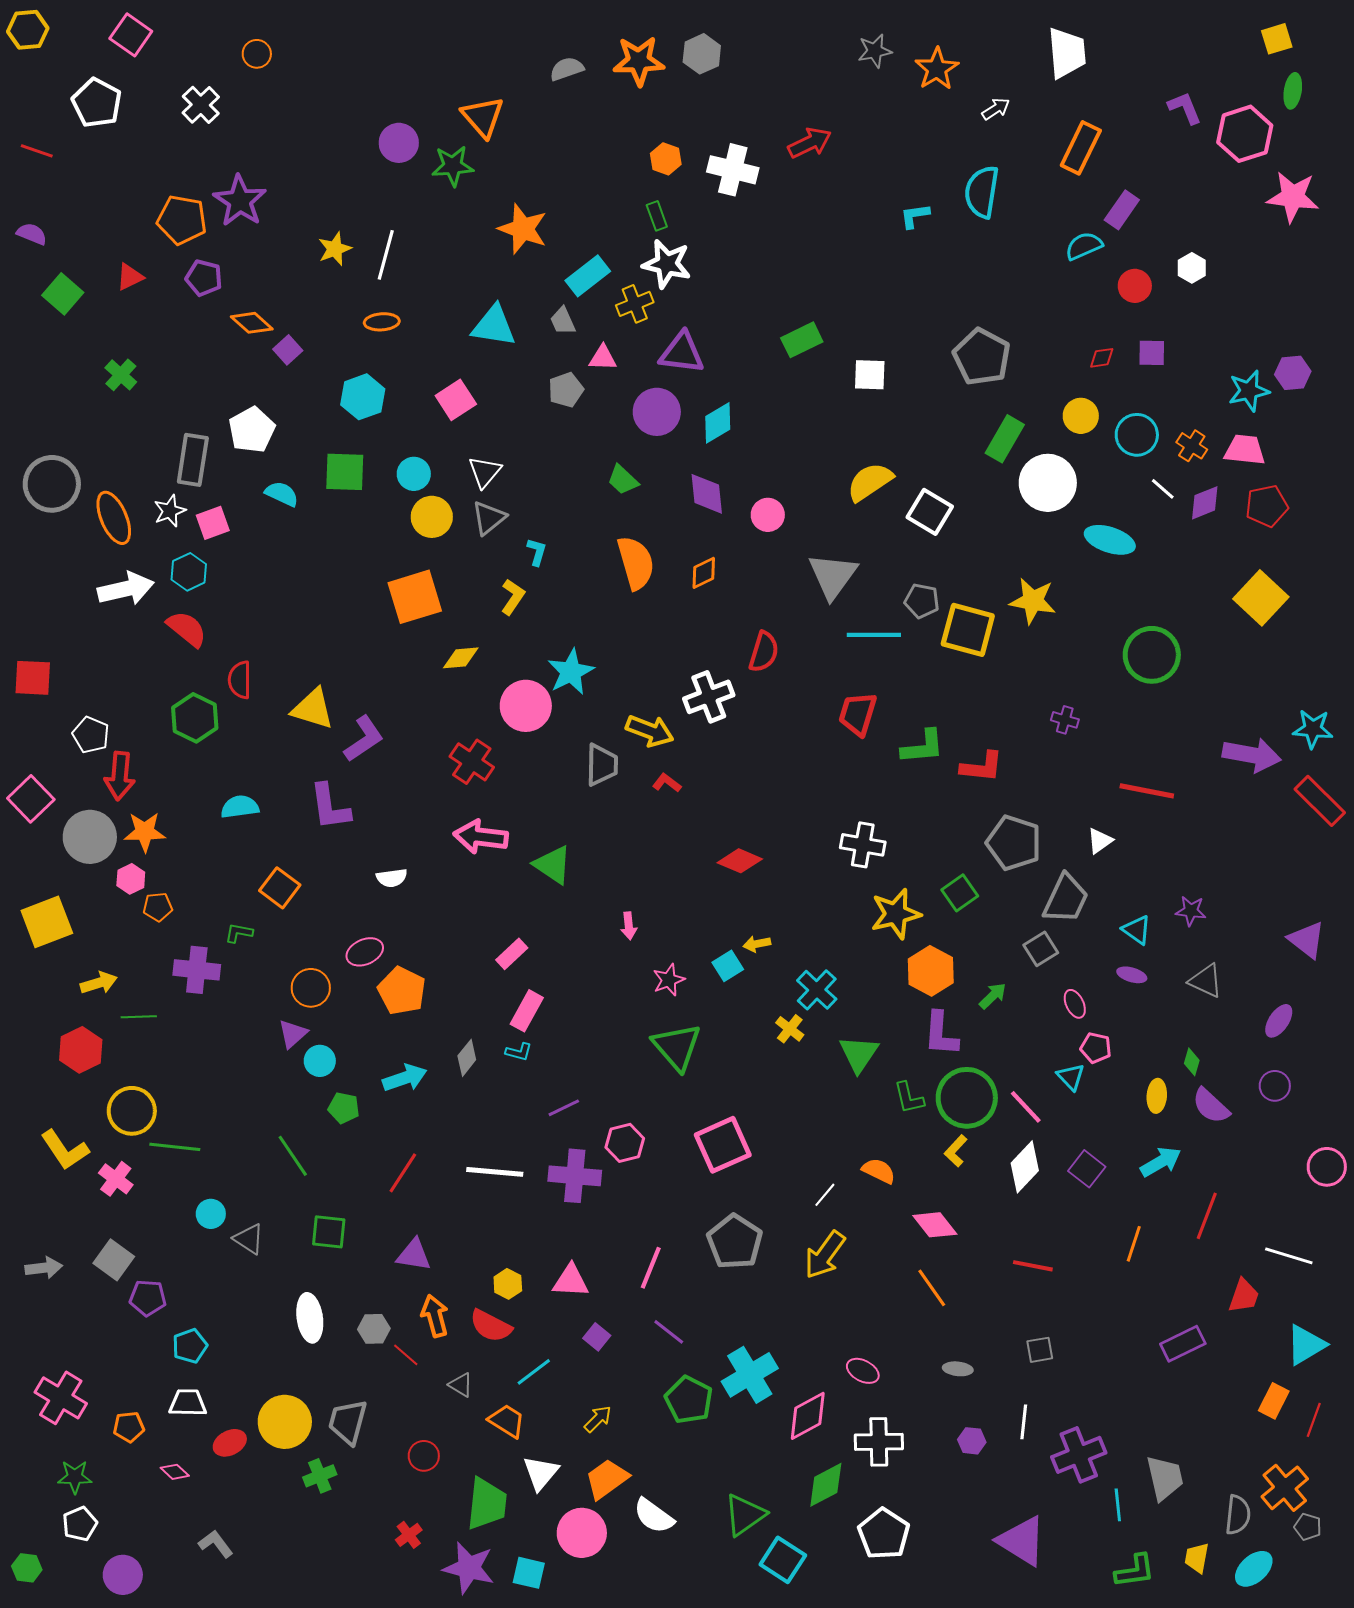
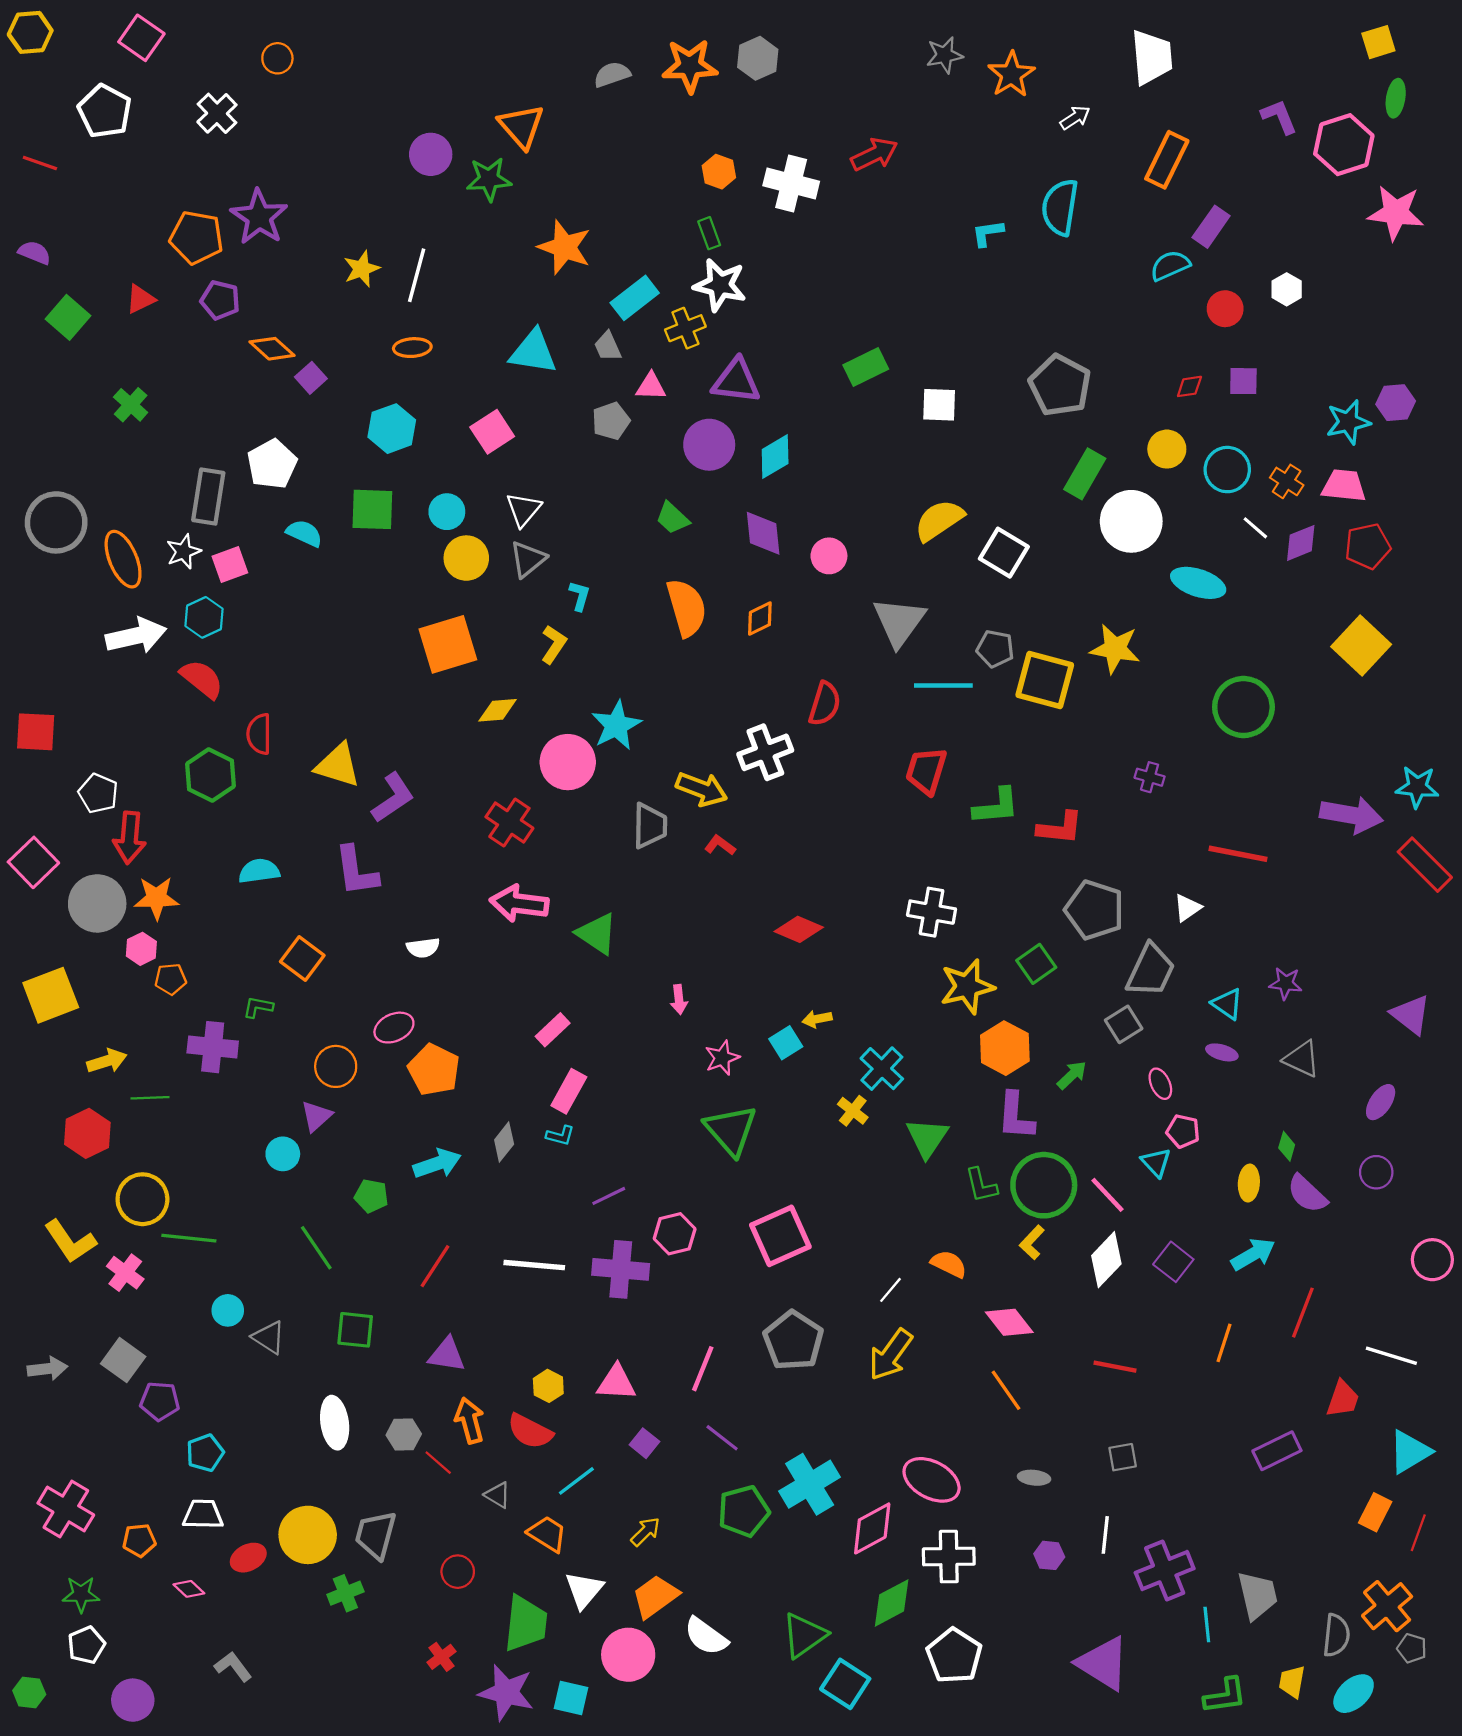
cyan circle: (320, 1061) -> (283, 1154), moved
pink ellipse: (863, 1371) -> (932, 1480), size x1.6
green pentagon: (689, 1400) -> (744, 1511), turned 30

